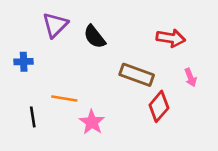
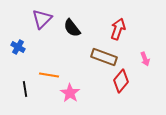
red arrow: (171, 38) -> (118, 29), moved, turned -80
blue cross: (24, 62) -> (18, 47), turned 32

